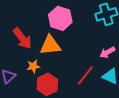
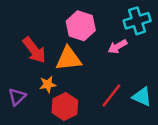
pink arrow: (107, 52) -> (117, 47), moved

